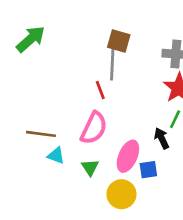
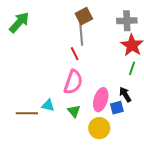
brown square: (119, 41) -> (84, 16), turned -36
brown line: (41, 134) -> (27, 113), moved
black arrow: (162, 138) -> (125, 95), moved

